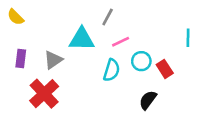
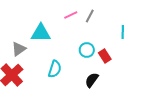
gray line: (108, 17) -> (90, 16), moved
pink line: (121, 42) -> (71, 15), moved
cyan semicircle: (112, 70) -> (55, 69), moved

